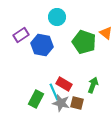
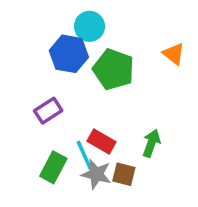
purple rectangle: (21, 35) -> (48, 111), moved
green pentagon: (84, 42) -> (114, 69), moved
blue hexagon: (42, 45) -> (69, 54), moved

